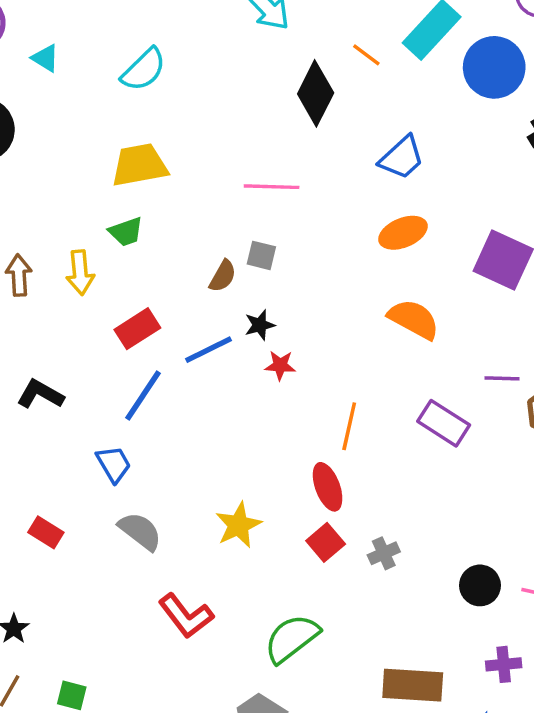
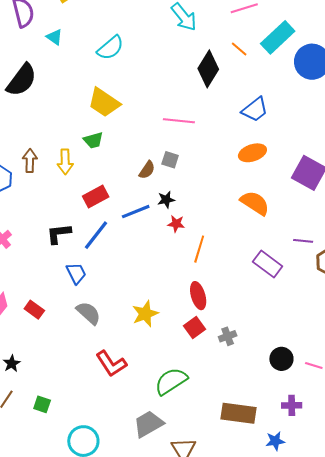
yellow trapezoid: (139, 165) -> (104, 103), turned -140
black L-shape: (40, 394) -> (59, 234), moved, turned -40
orange line: (349, 426) -> (199, 249), moved

